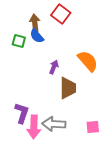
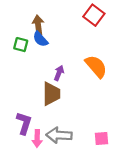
red square: (61, 14) -> (94, 15), moved
brown trapezoid: (68, 88) -> (51, 94), moved
pink arrow: (34, 127) -> (37, 138), size x0.7

